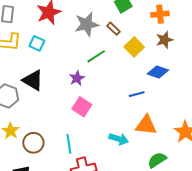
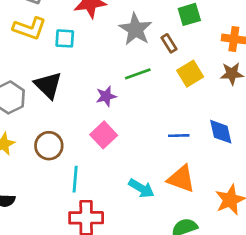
gray star: (87, 24) -> (135, 29), turned 30
cyan square: (37, 43) -> (65, 38), turned -35
blue diamond: (158, 72) -> (221, 132), moved, turned 45
brown circle: (33, 143) -> (49, 146), moved

